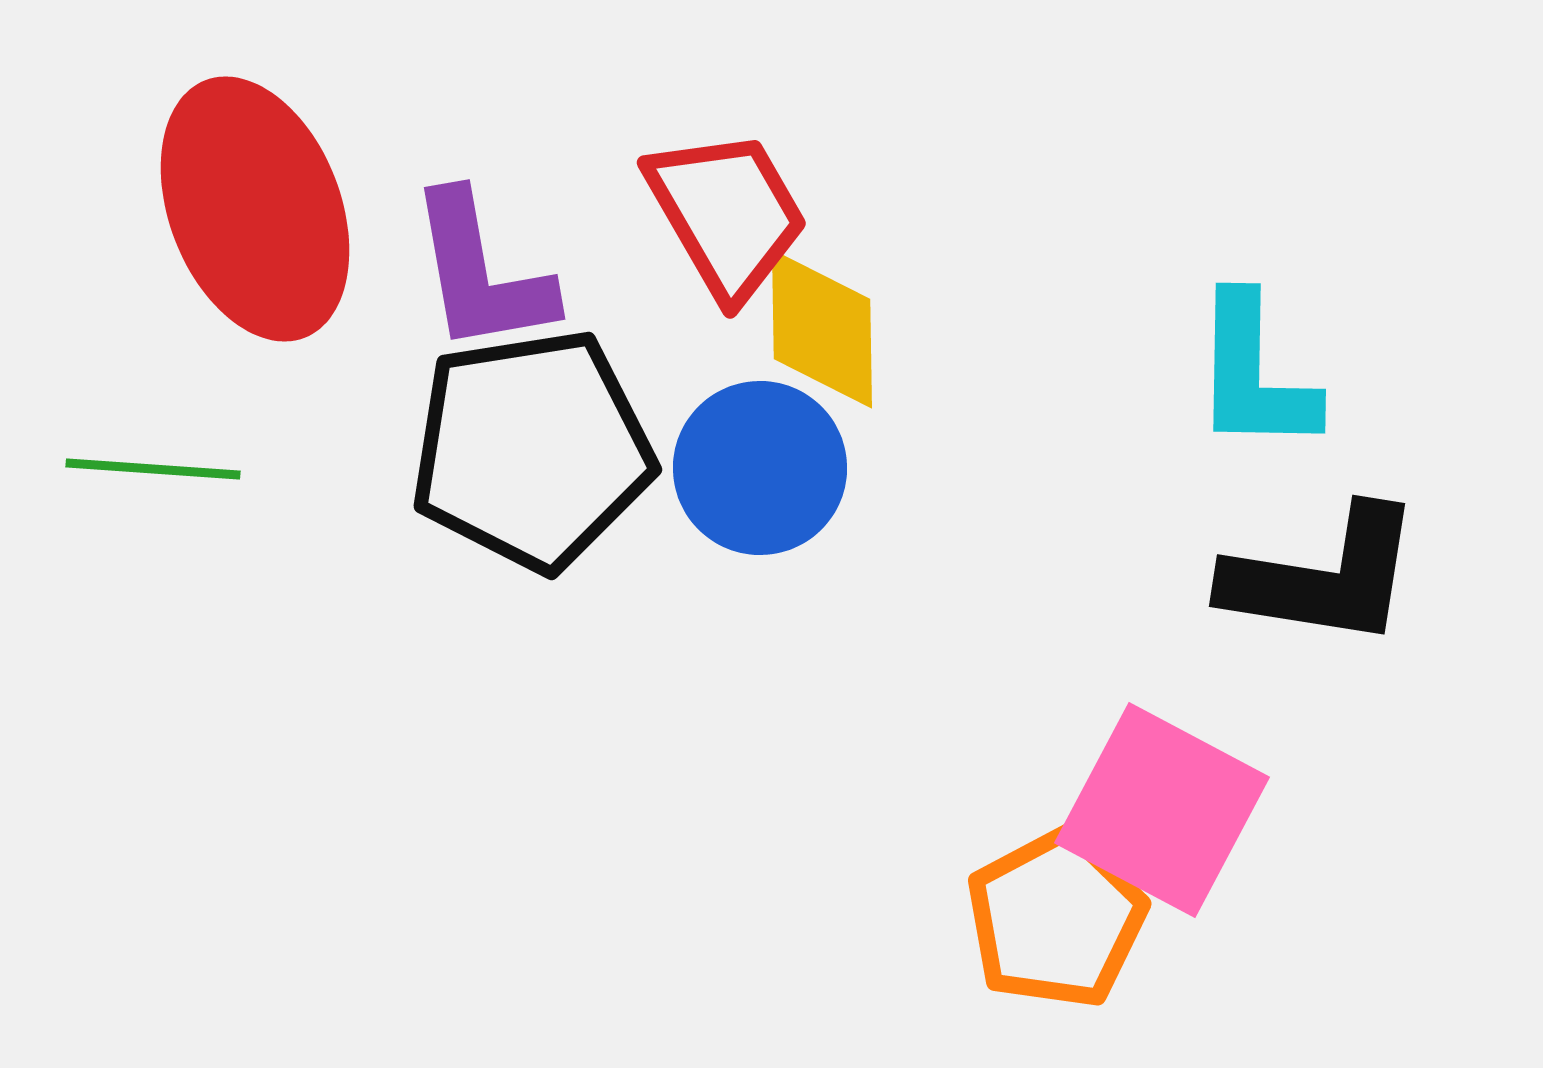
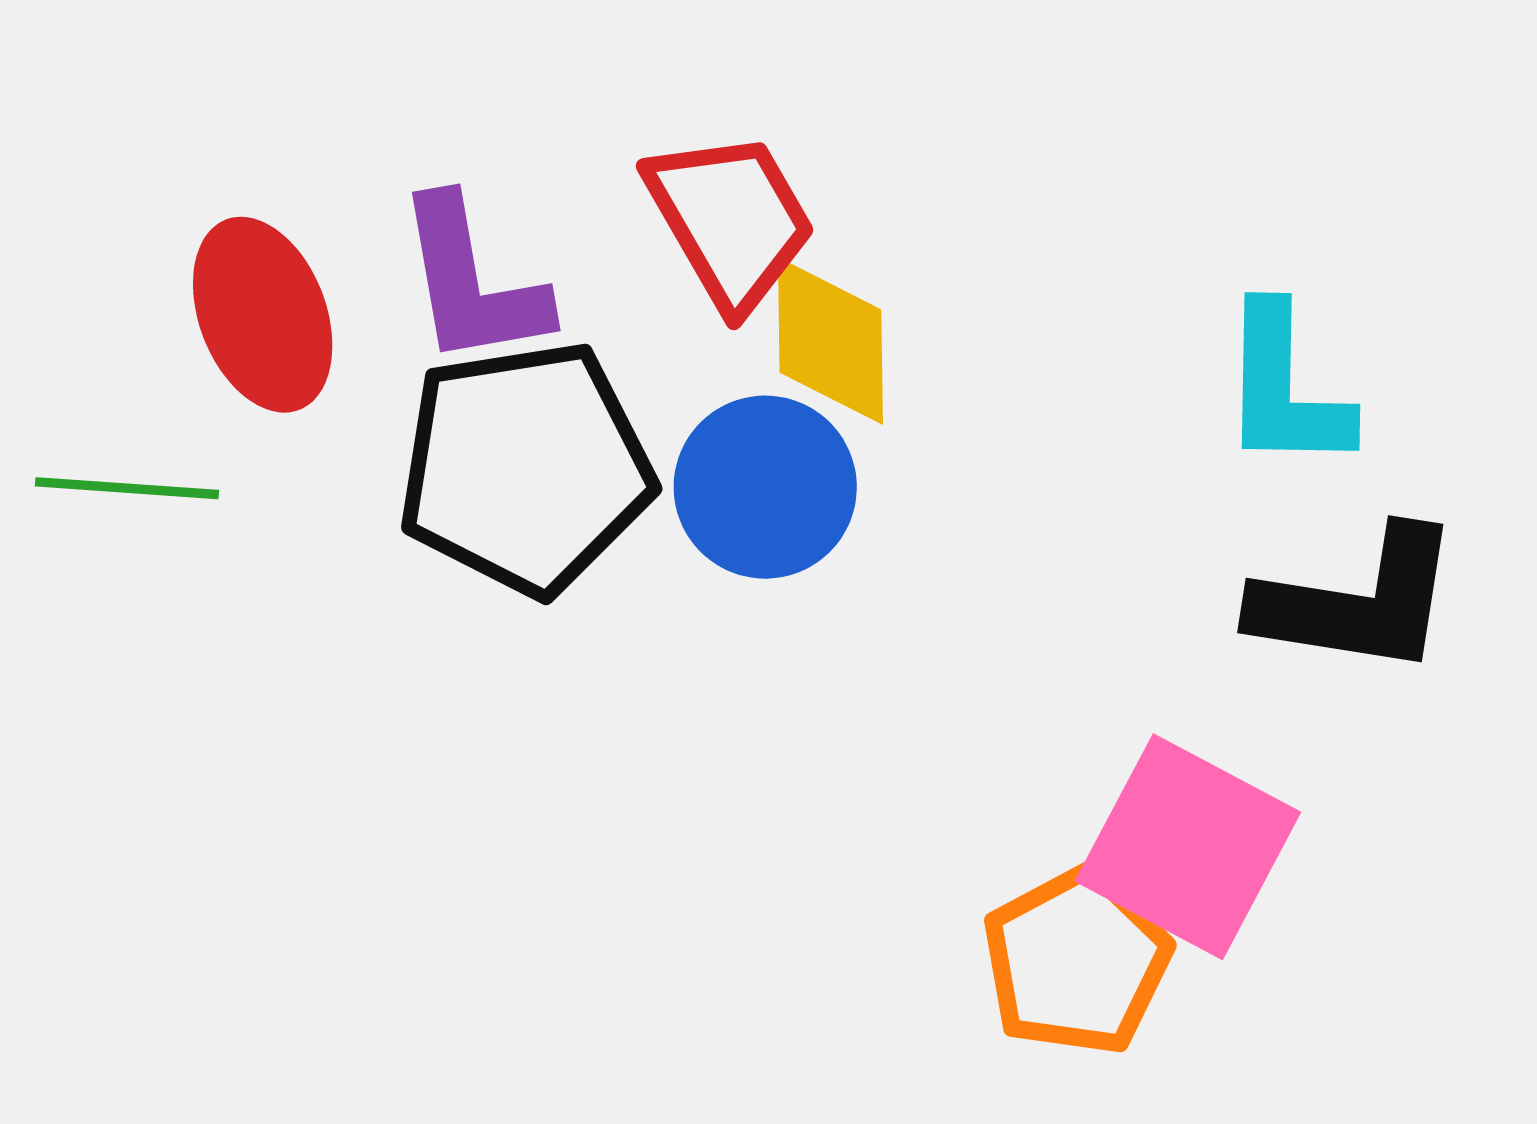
red ellipse: (255, 209) -> (263, 315), moved, size x0.7

